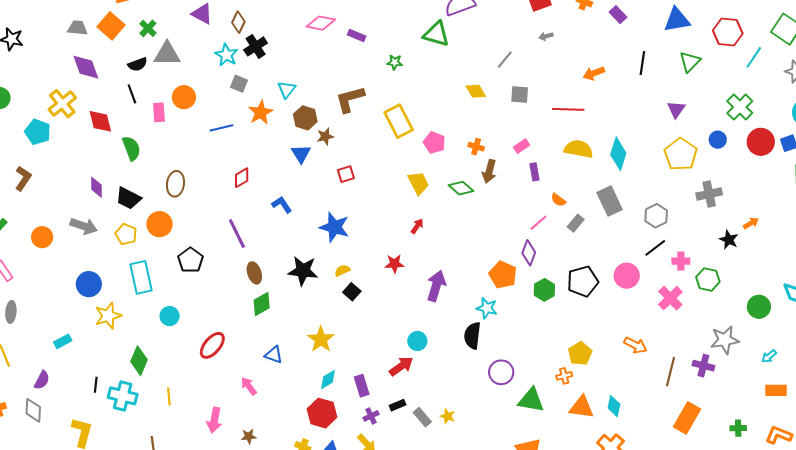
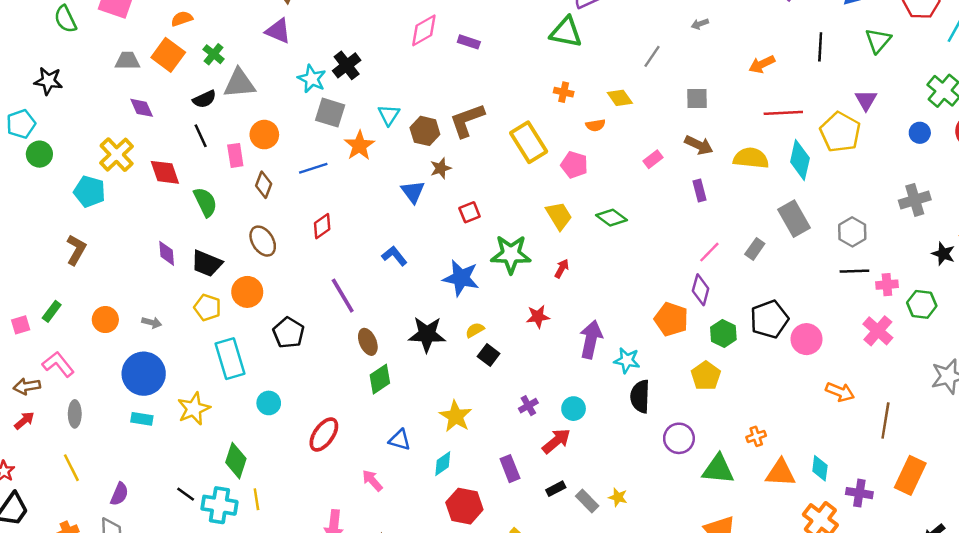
brown diamond: (238, 22) -> (264, 185), moved
pink diamond: (321, 23) -> (424, 30), turned -36
green star: (395, 62) -> (511, 254), moved, size x2.0
purple diamond: (86, 67) -> (142, 108), size x0.7
gray square: (239, 84) -> (330, 113), size x1.4
gray square: (520, 94) -> (697, 98), moved
red line: (568, 109) -> (783, 113), moved
brown hexagon: (305, 118) -> (425, 131), moved
pink rectangle: (522, 146) -> (653, 159), moved
orange cross: (476, 147) -> (564, 92), moved
yellow pentagon: (681, 154) -> (840, 132), moved
brown arrow: (489, 171) -> (699, 145), moved, turned -75
red diamond: (242, 178) -> (322, 226), moved
brown ellipse: (175, 184) -> (263, 241), turned -35
orange semicircle: (558, 200) -> (595, 125), moved, turned -42
gray arrow: (84, 226) -> (152, 323), moved, size x0.6
black line: (655, 248) -> (854, 271), turned 40
pink circle: (627, 276) -> (806, 339), moved
blue circle: (89, 284) -> (144, 374), moved, size x1.4
cyan star: (487, 308) -> (627, 360), moved
cyan rectangle: (63, 341) -> (142, 419), moved, turned 42
yellow pentagon: (580, 354) -> (706, 376), moved
purple cross: (703, 366) -> (859, 493), moved
cyan diamond: (328, 380) -> (443, 464), moved
black line: (96, 385) -> (186, 494), turned -56
yellow line: (169, 397) -> (256, 499), moved
purple cross: (371, 416) -> (528, 406), moved

